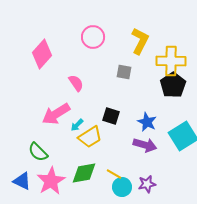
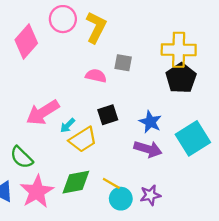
pink circle: (93, 37) -> (63, 19), moved
yellow L-shape: (140, 41) -> (96, 27), moved
pink semicircle: (76, 83) -> (96, 76), moved, turned -42
black square: (111, 116) -> (108, 115), turned -36

